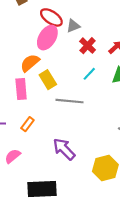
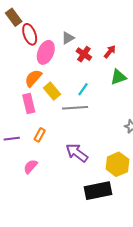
red ellipse: (51, 17) -> (30, 34), moved, turned 45
cyan line: (89, 74) -> (83, 89), moved
black rectangle: (42, 189) -> (98, 191), moved

